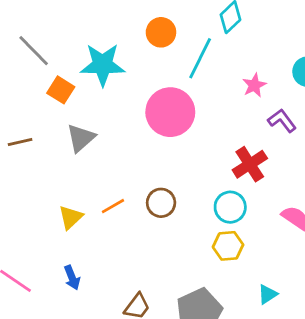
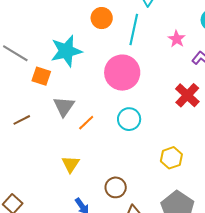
brown circle: (161, 203) -> (116, 187), moved
orange line: (113, 206) -> (86, 123), moved
cyan circle: (230, 207) -> (129, 119), moved
yellow hexagon: (228, 246) -> (171, 158), moved

